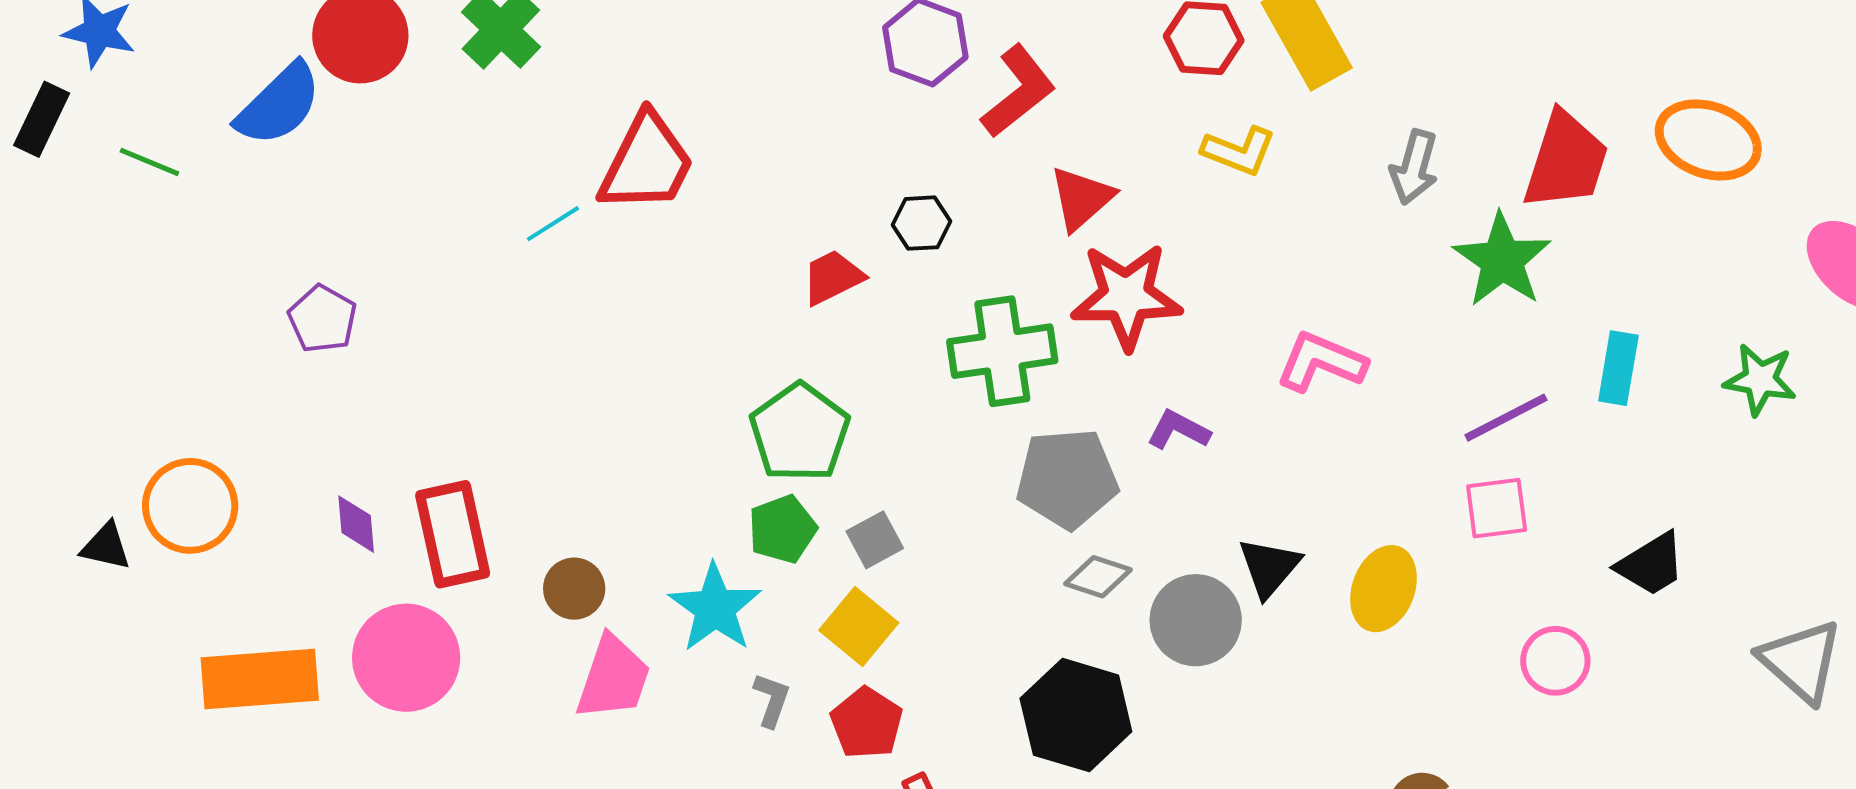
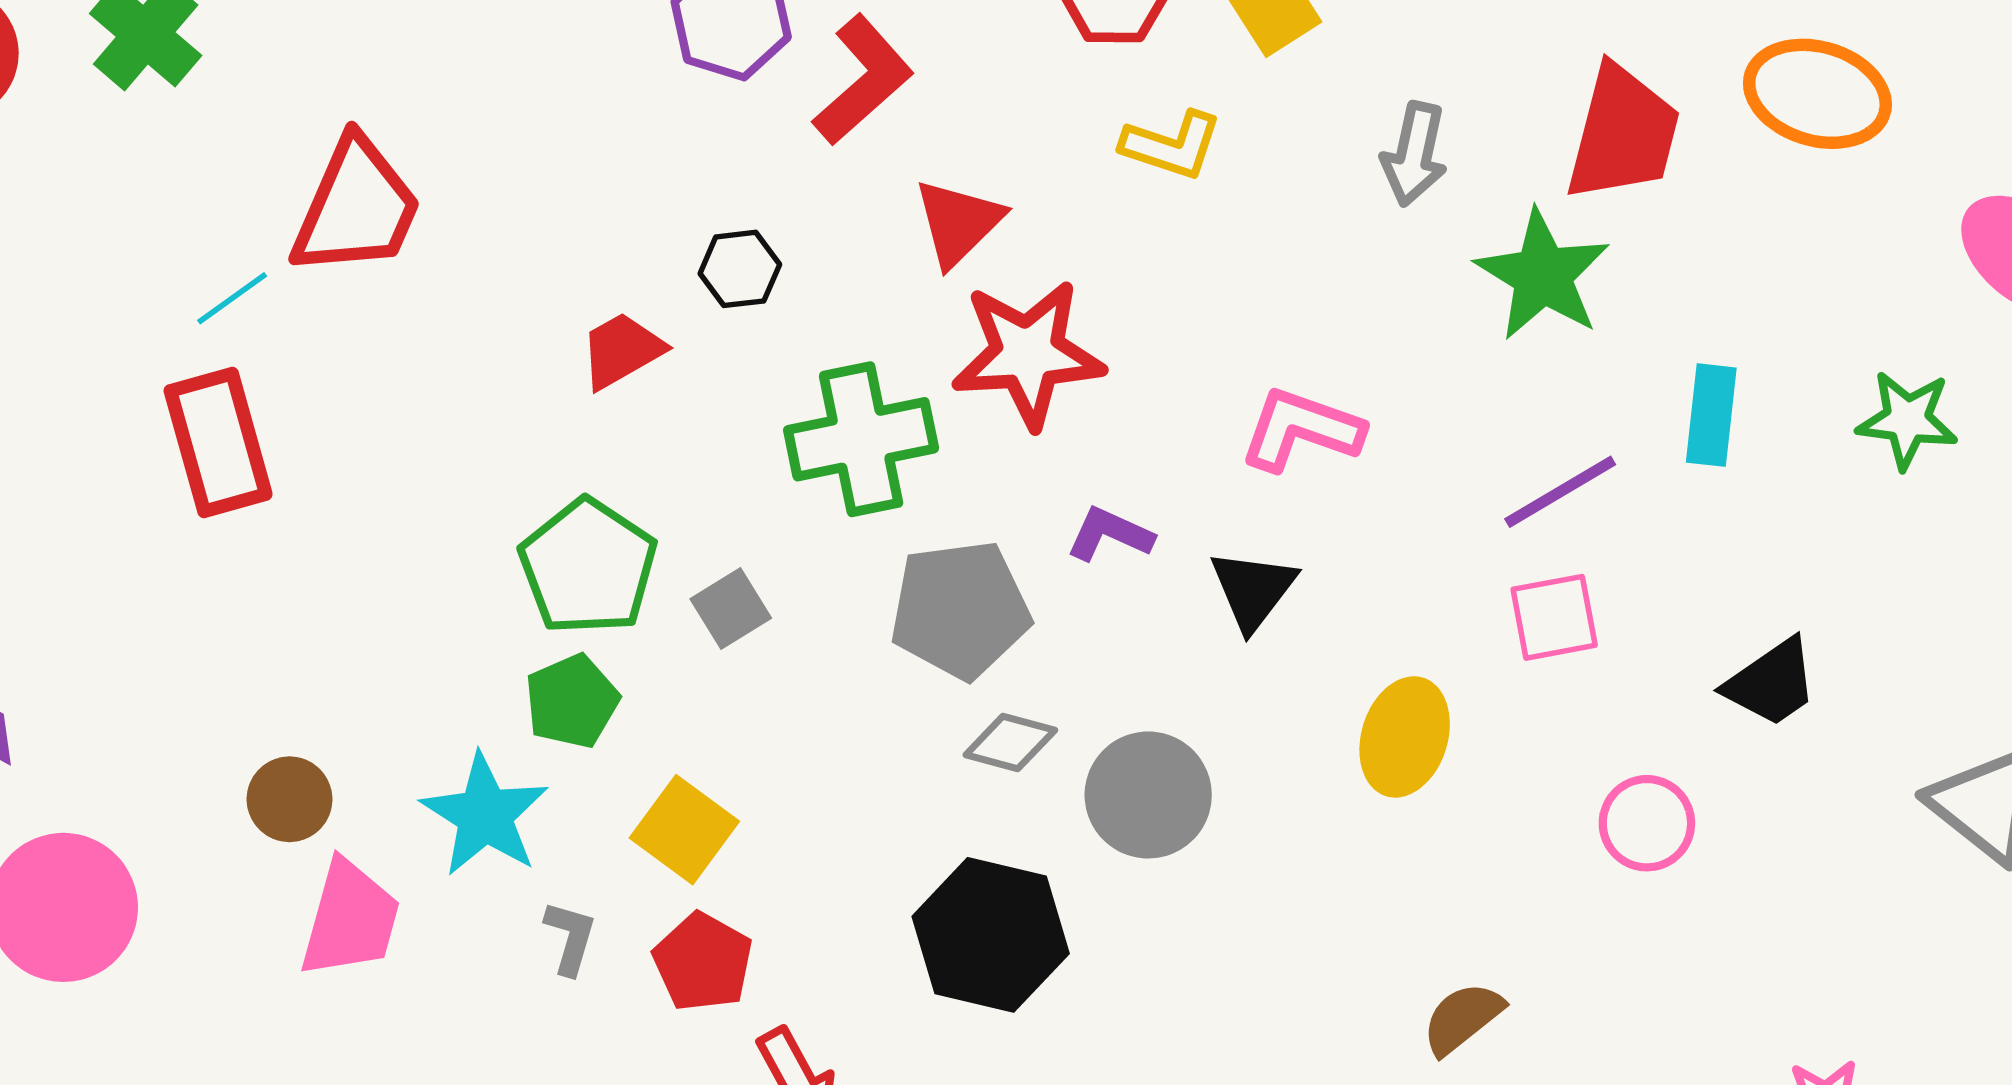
red rectangle: (453, 534) -> (218, 443), moved
gray square: (875, 540) -> (731, 608), moved
black triangle: (1269, 567) -> (1253, 590), moved

